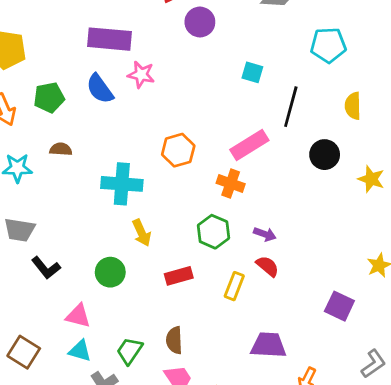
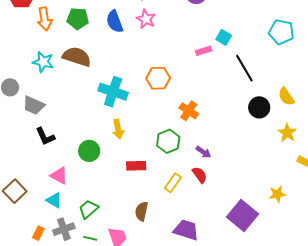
yellow semicircle: (353, 106) -> (286, 97), moved, turned -48
black line: (291, 107) -> (244, 68), turned -60
pink rectangle: (249, 145) -> (204, 51), moved, size x0.6
brown semicircle: (61, 149) -> (77, 57), size x1.8
purple square: (339, 306) -> (243, 215), size x1.4
brown semicircle: (174, 340) -> (142, 211), moved

